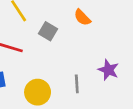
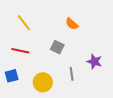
gray square: (48, 31) -> (57, 47), moved

